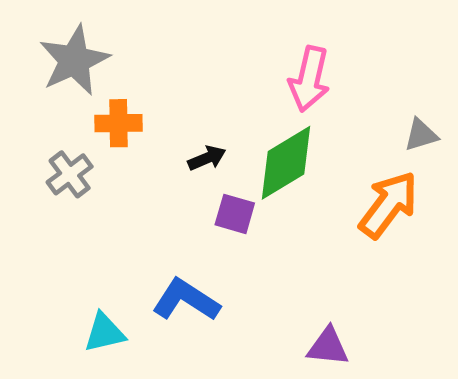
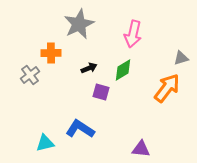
gray star: (74, 60) -> (79, 24), moved
green diamond: (286, 163) -> (123, 70), size x0.7

